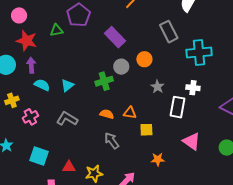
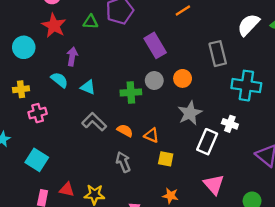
purple arrow: (31, 65) -> (72, 56), moved
cyan triangle: (67, 85) -> (88, 87), turned 48
gray star: (157, 87) -> (190, 113), size x1.5
gray L-shape: (67, 119) -> (94, 122), moved
red triangle: (69, 167) -> (67, 190), moved

